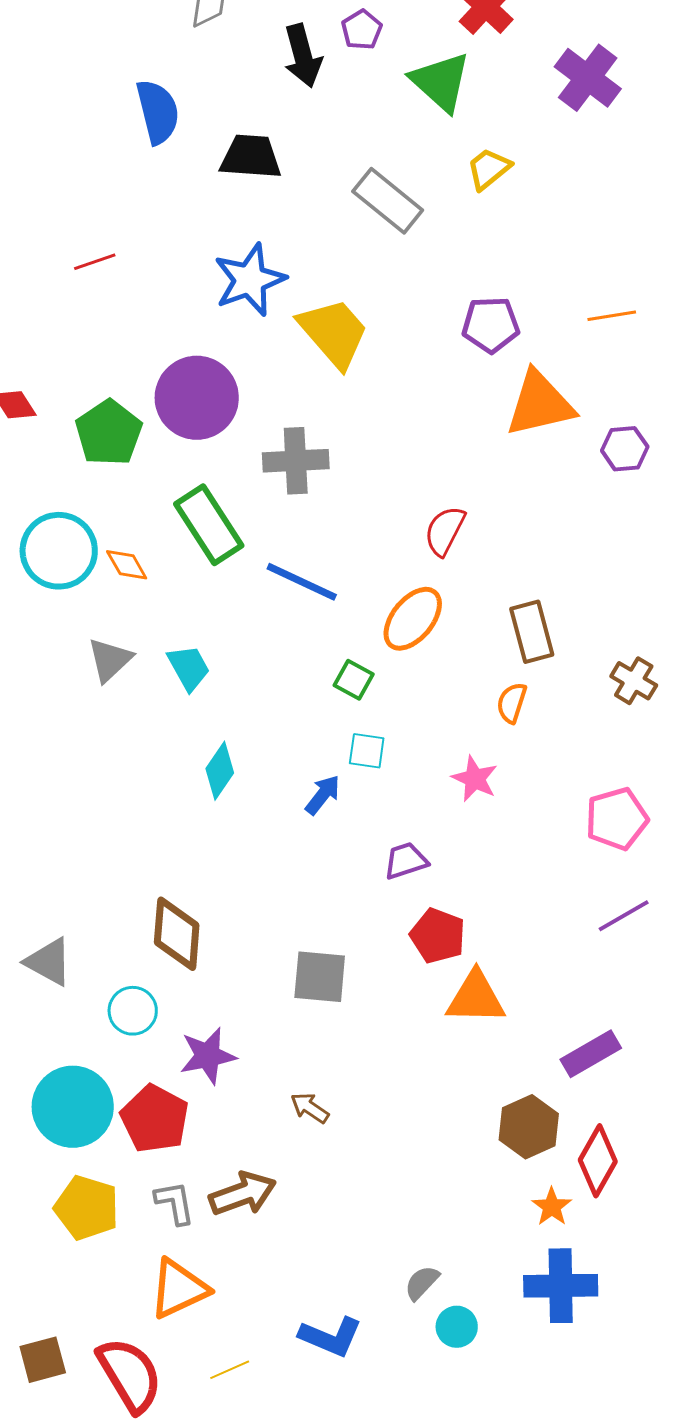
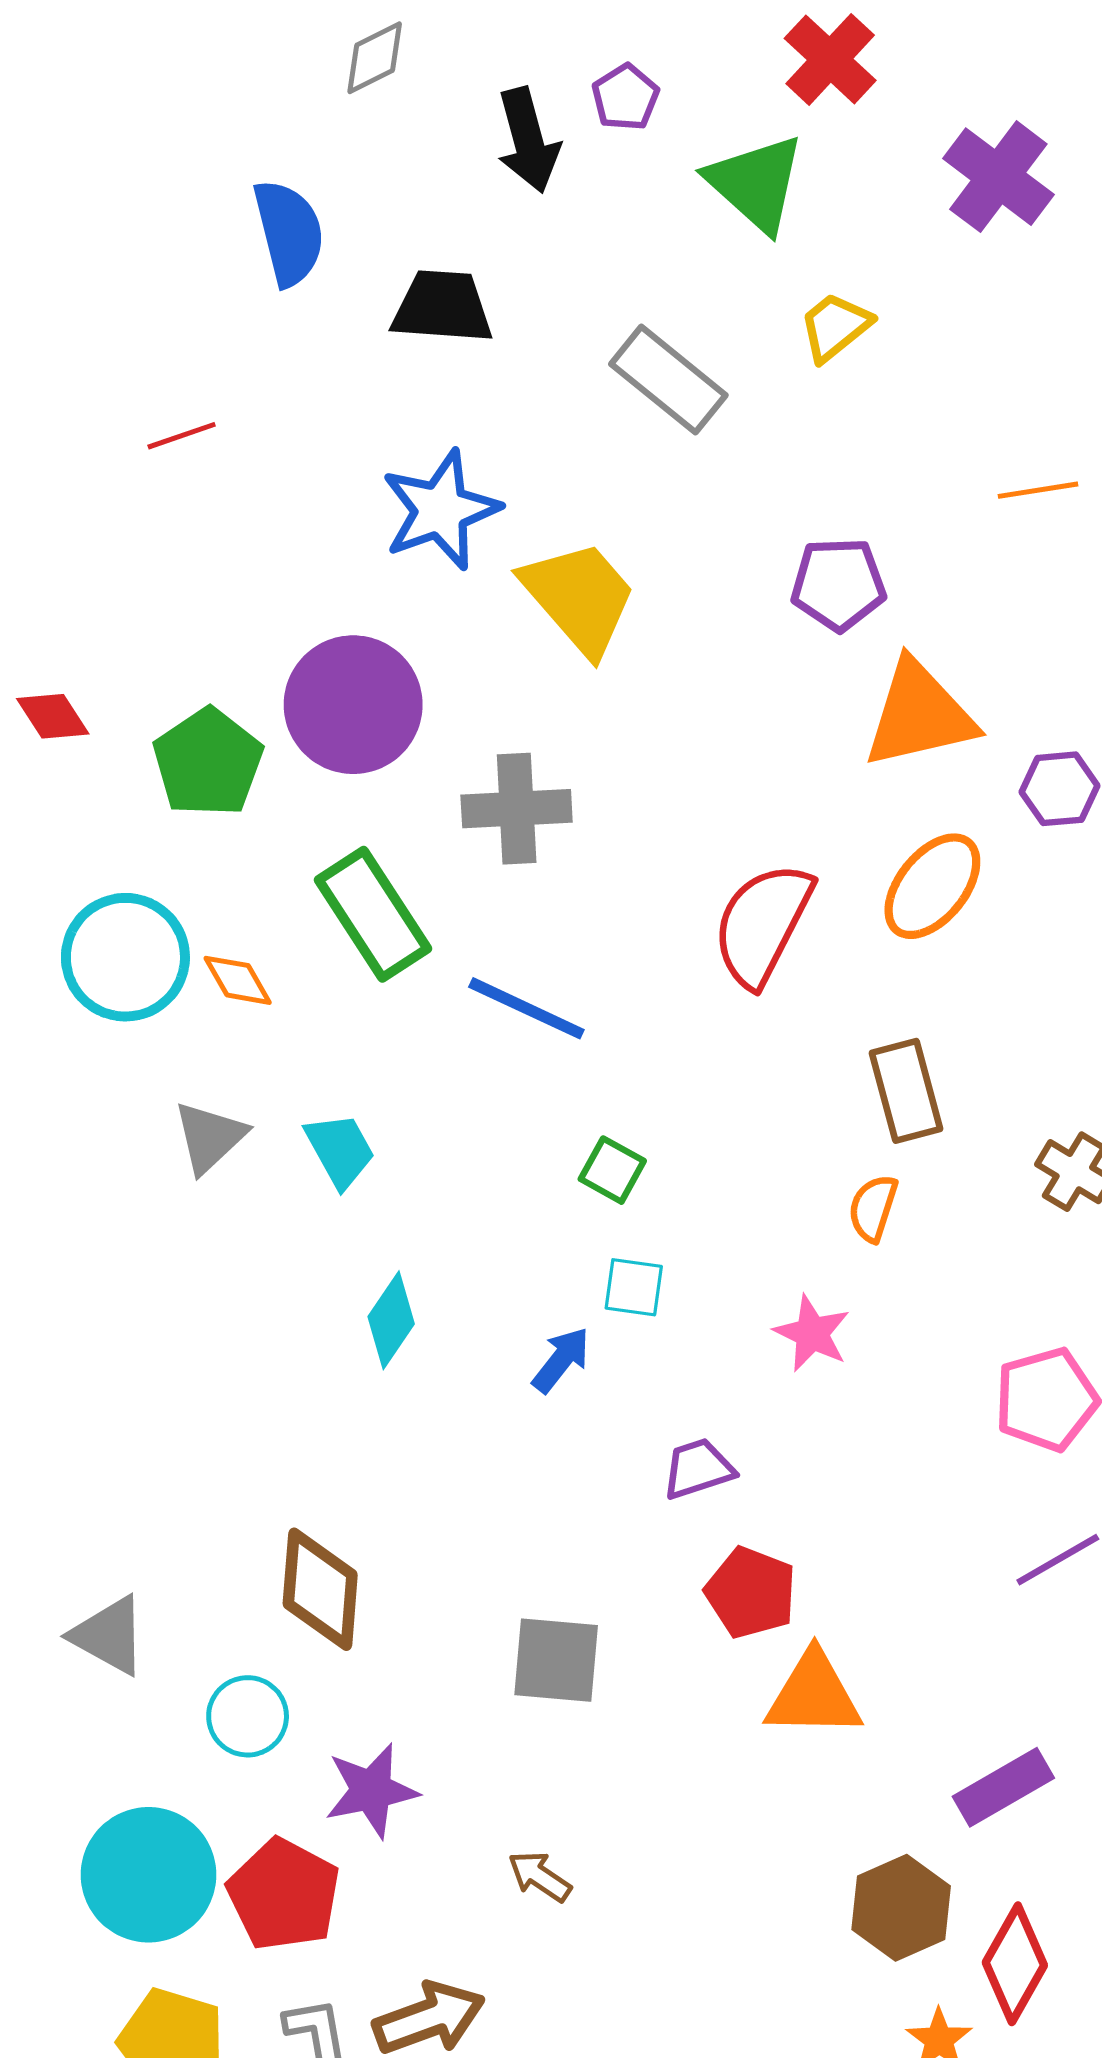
red line: (95, 262) -> (182, 436), moved
orange line: (612, 316) -> (1038, 490), moved
red semicircle: (445, 531) -> (762, 924), size x1.5
orange ellipse: (413, 619) -> (932, 886), moved

